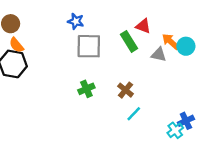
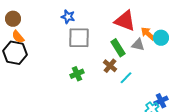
red triangle: (143, 26) -> (125, 21), size x1.6
green rectangle: (129, 41) -> (118, 48), moved
brown cross: (125, 90) -> (110, 66), moved
cyan line: (134, 114) -> (126, 78), moved

